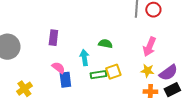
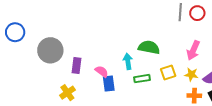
purple rectangle: (53, 38) -> (77, 65), moved
green semicircle: (105, 44) -> (149, 47), size x1.5
yellow square: (113, 72) -> (168, 72), moved

